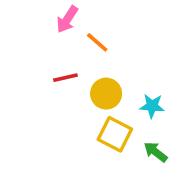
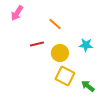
pink arrow: (67, 19) -> (17, 13), moved
cyan star: (152, 106) -> (86, 45), moved

